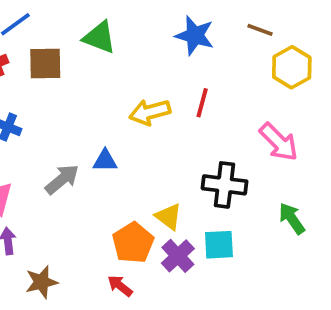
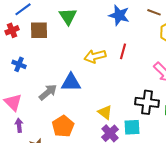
green triangle: (99, 37) -> (68, 16), turned 36
blue triangle: (105, 161) -> (71, 82), size x1.5
black cross: (225, 185) -> (147, 102), moved
orange pentagon: (133, 243) -> (63, 126), moved

